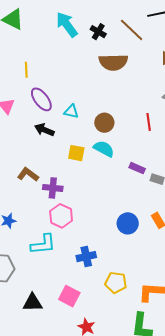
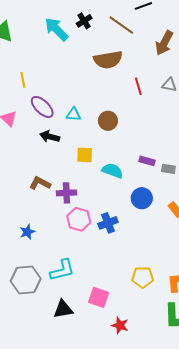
black cross: (98, 32) -> (84, 21), moved, turned 35
red line: (149, 122) -> (138, 86), moved
cyan semicircle: (104, 149) -> (112, 171), moved
blue circle: (128, 223) -> (142, 198), moved
cyan L-shape: (43, 244) -> (62, 270), moved
blue cross: (86, 257) -> (108, 223), moved

